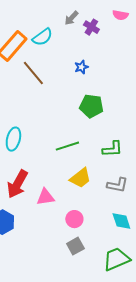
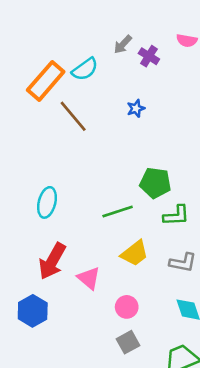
green pentagon: (91, 106) -> (155, 183), moved
pink triangle: (45, 197) -> (89, 278), turned 48

